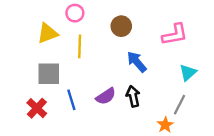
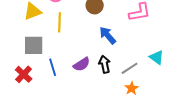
cyan triangle: (188, 73) -> (157, 57), moved, turned -42
gray line: (180, 105) -> (130, 68), moved, turned 30

